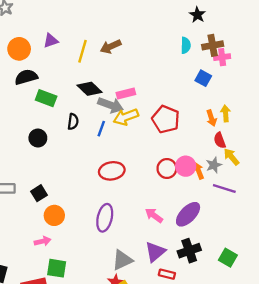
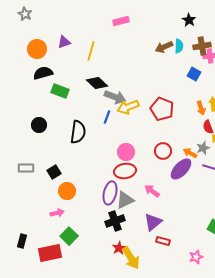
brown arrow: (111, 47) -> (164, 47), moved
pink rectangle: (126, 93) -> (121, 21), moved
black semicircle: (73, 122) -> (78, 132), moved, size x1.6
black circle: (38, 138) -> (39, 125), moved
pink circle: (186, 166) -> (126, 152), moved
red ellipse: (112, 171) -> (125, 171), moved
orange arrow: (199, 171) -> (190, 153), turned -40
purple ellipse: (188, 214) -> (181, 169), moved
black cross: (189, 251) -> (115, 221), moved
gray triangle: (122, 260) -> (125, 200), moved
green square: (57, 268) -> (69, 236), turned 36

